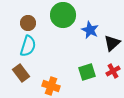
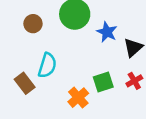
cyan semicircle: (28, 46) -> (47, 65), moved
orange cross: (51, 86) -> (78, 98), moved, turned 30

